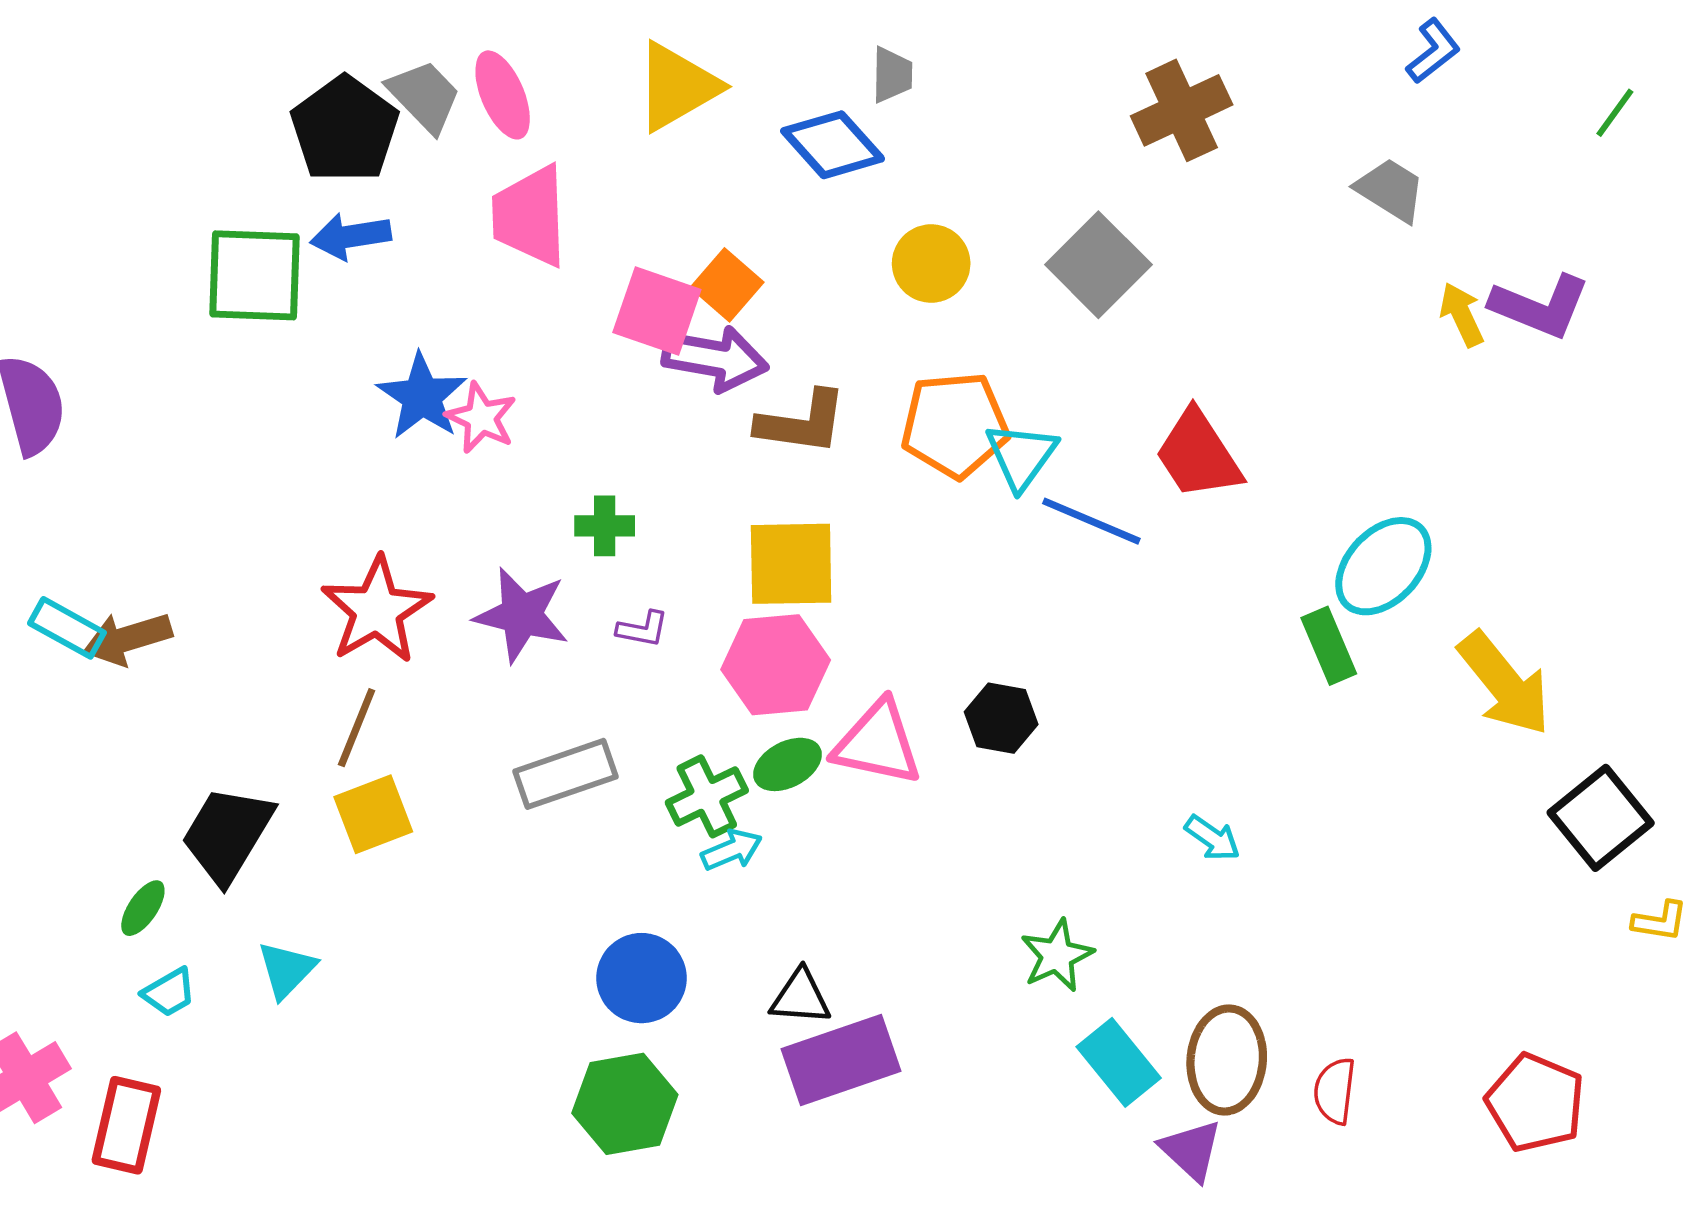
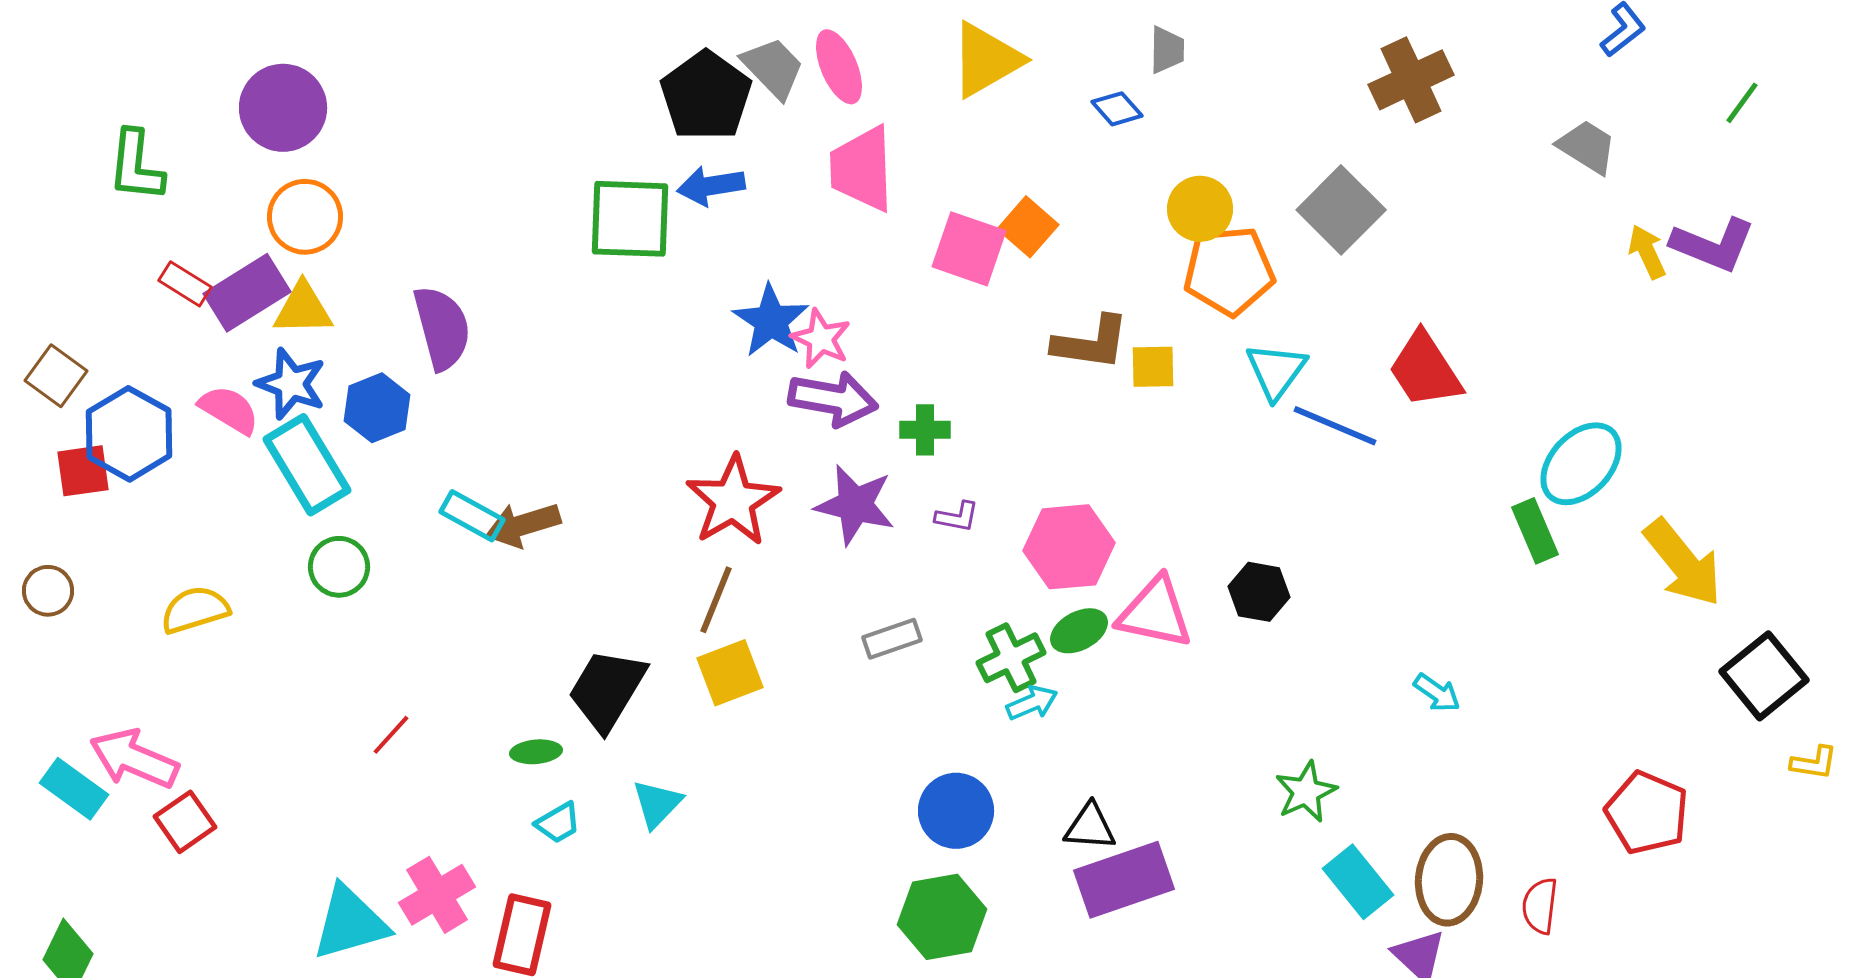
green line: (1615, 113) -> (1742, 103), moved
blue diamond: (833, 145) -> (1117, 109), size x0.6
purple arrow: (715, 358) -> (833, 399), moved
orange pentagon: (955, 425) -> (1229, 271), moved
yellow square: (791, 564) -> (1153, 367), moved, size x0.6
gray rectangle: (566, 774) -> (892, 639), size x0.7
green ellipse: (143, 908) -> (536, 752), turned 51
red pentagon: (1535, 1103) -> (1647, 813), moved

